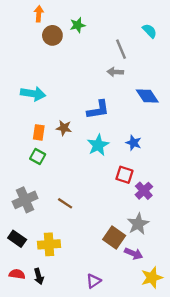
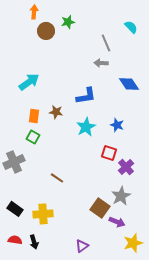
cyan arrow: (33, 94) -> (29, 82), turned -45
gray cross: (25, 200) -> (14, 162), moved

